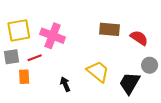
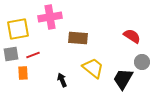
brown rectangle: (109, 29) -> (78, 38), moved
pink cross: (53, 36) -> (50, 17), moved, turned -30

